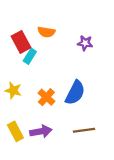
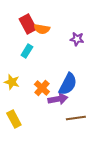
red rectangle: (21, 42) -> (28, 24), moved
purple arrow: (41, 131) -> (58, 99), moved

